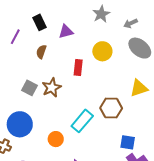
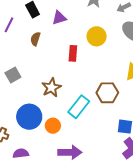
gray square: (29, 88) -> (13, 75), moved, turned 35
brown star: (52, 88) -> (51, 88), moved
blue circle: (20, 124) -> (29, 117), moved

